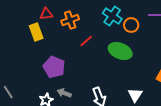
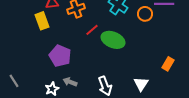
orange circle: (131, 25) -> (145, 14), moved
green ellipse: (120, 51) -> (113, 40), moved

